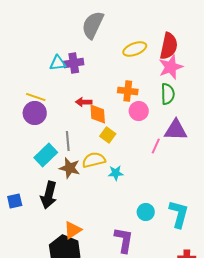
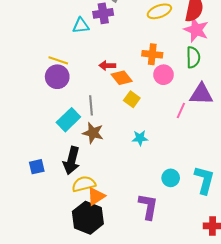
purple cross: (74, 63) -> (103, 13), moved
pink star: (171, 67) -> (196, 30), turned -30
orange diamond: (98, 114) -> (122, 78), turned -35
yellow semicircle: (94, 160) -> (84, 184), moved

